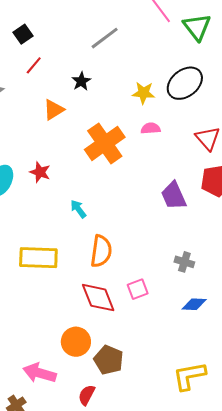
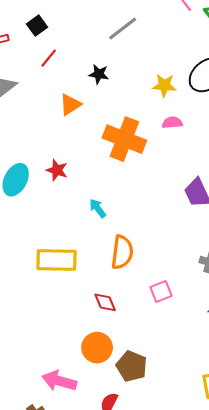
black star: (81, 81) -> (99, 74), turned -30
orange cross: (105, 143) -> (124, 139), turned -33
red diamond: (98, 298) -> (105, 302), moved, size x0.6

